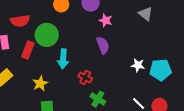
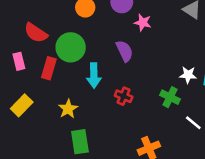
red semicircle: (20, 21) -> (36, 33), turned 48
purple semicircle: (103, 45) -> (124, 51), moved
green cross: (98, 99) -> (170, 97), moved

